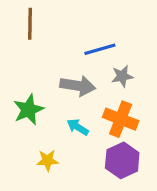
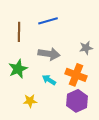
brown line: (30, 24) -> (19, 32), moved
blue line: (100, 49) -> (48, 21), moved
gray star: (122, 76) -> (86, 48), moved

